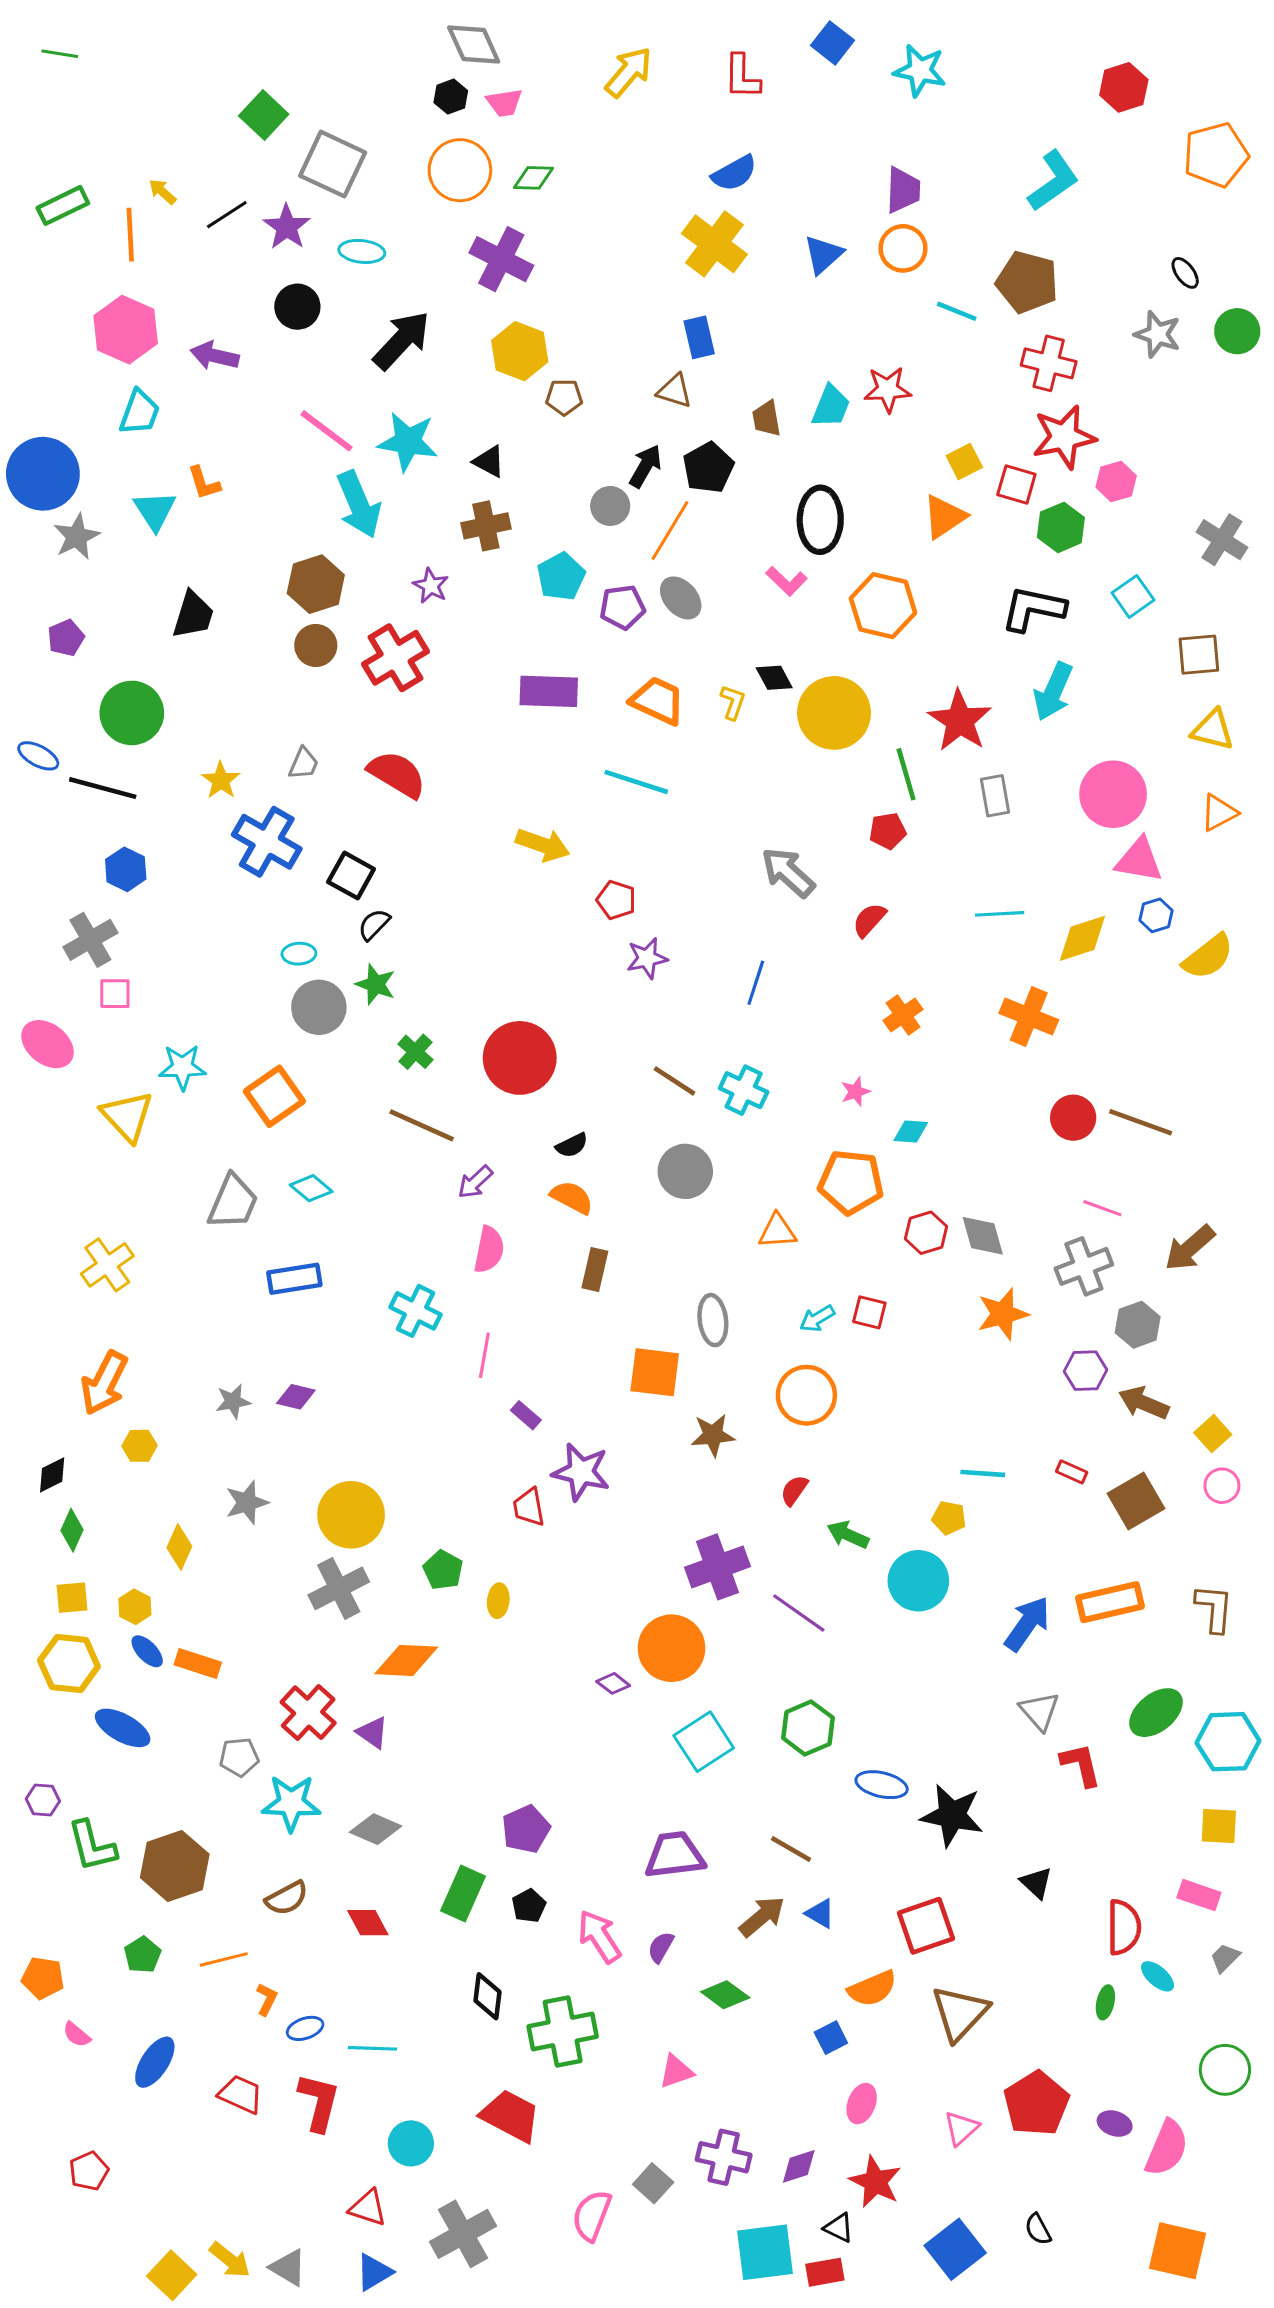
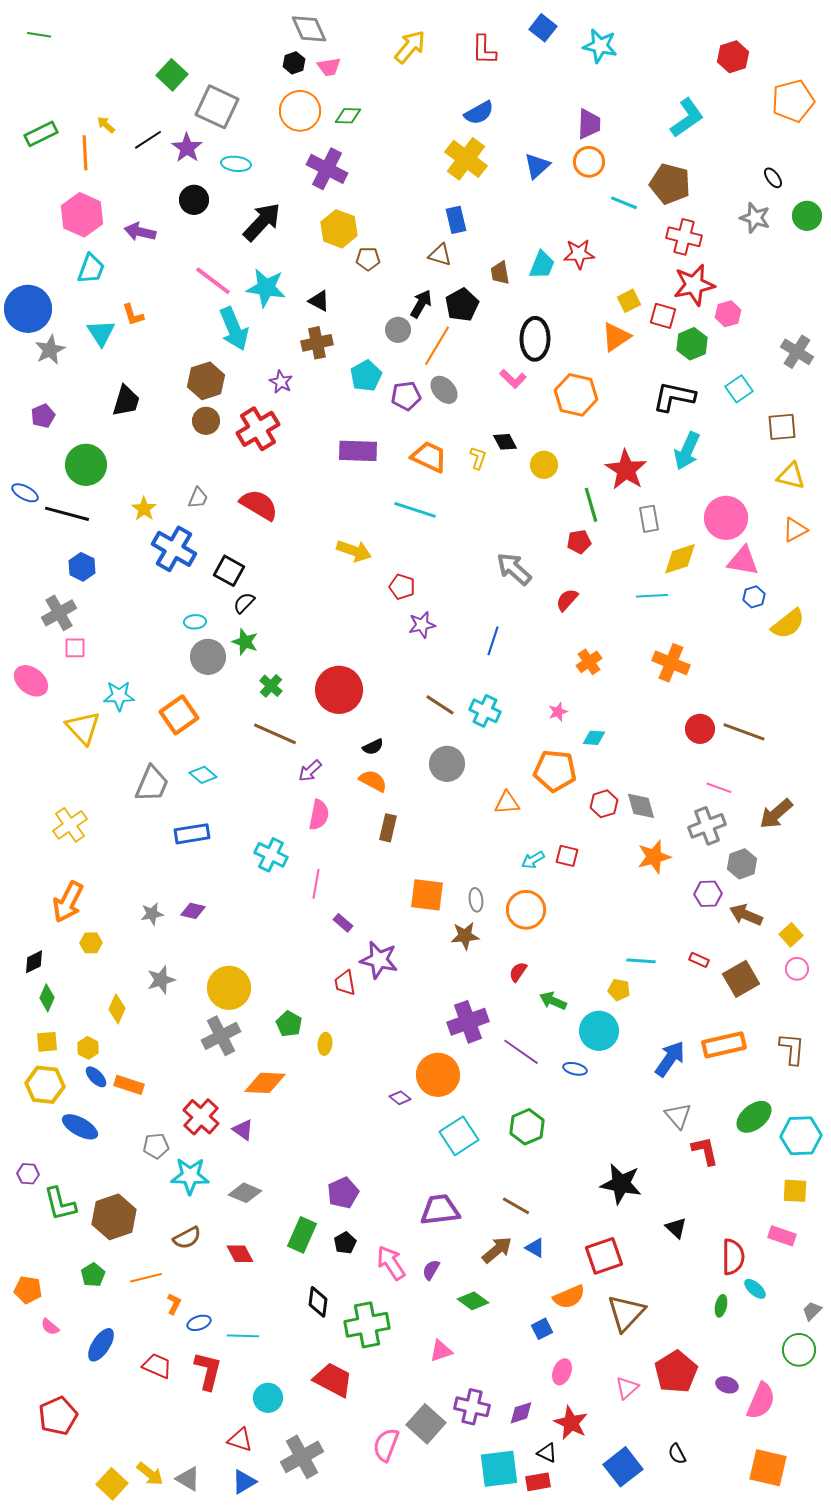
yellow circle: (834, 713) -> (544, 465), size x0.6
yellow diamond: (1082, 938) -> (680, 559), moved
gray ellipse: (713, 1320) -> (476, 900), moved, size x0.7
blue ellipse: (882, 1785) -> (575, 1069), moved, size x0.7
gray trapezoid: (1225, 1958) -> (812, 1311), moved
red pentagon: (89, 2171) -> (58, 1416), size x1.5
gray square: (653, 2183) -> (426, 1424), size x1.5

